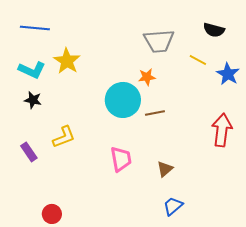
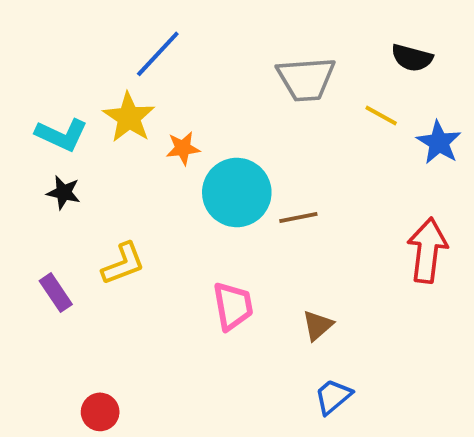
blue line: (35, 28) -> (158, 54), moved, turned -52
orange star: (147, 77) -> (183, 148), moved

